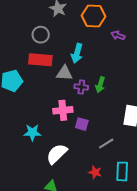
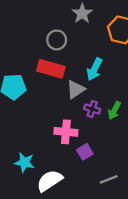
gray triangle: (64, 73) -> (76, 89), turned -48
purple square: (82, 124) -> (85, 152), turned 32
cyan star: (32, 132) -> (25, 162), moved

